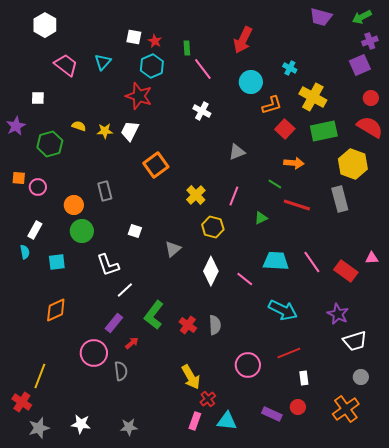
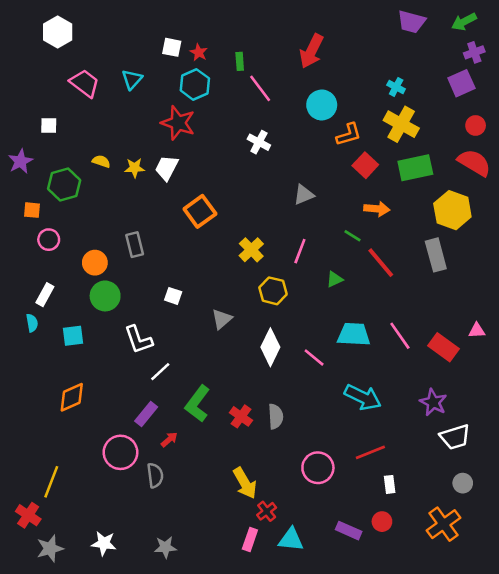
cyan cross: (290, 68) -> (396, 87), moved
orange square: (19, 178) -> (32, 210), moved
red line: (297, 205) -> (381, 263), turned 32

